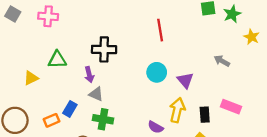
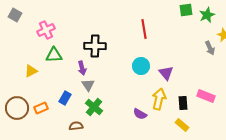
pink cross: (48, 16) -> (46, 30), moved, turned -30
gray arrow: (222, 61) -> (210, 48), moved, turned -144
gray triangle: (96, 94) -> (88, 85), turned 32
green cross: (103, 119) -> (94, 107), turned 30
orange rectangle: (52, 120) -> (41, 108), moved

